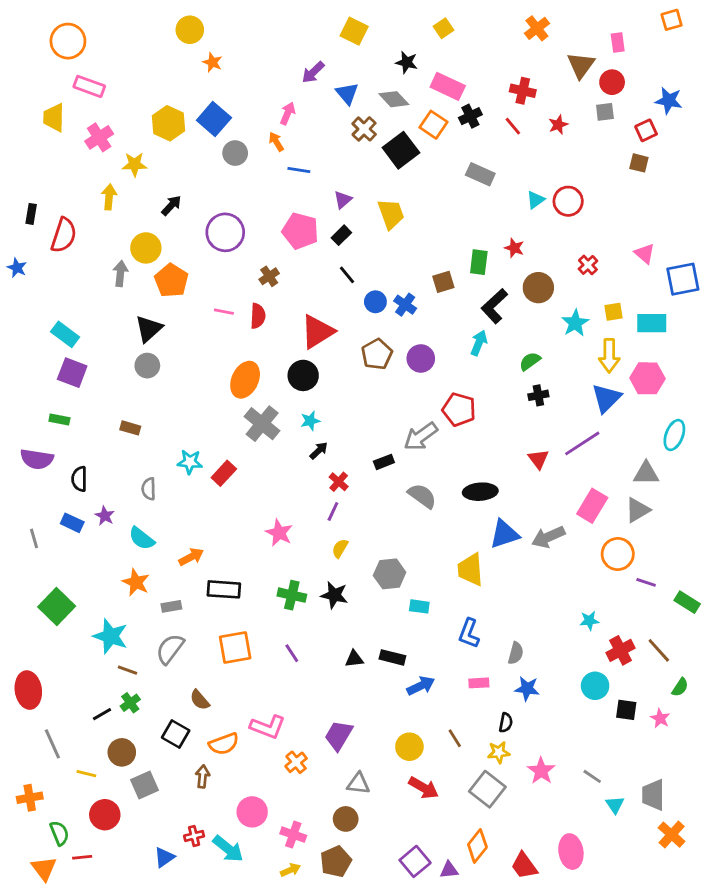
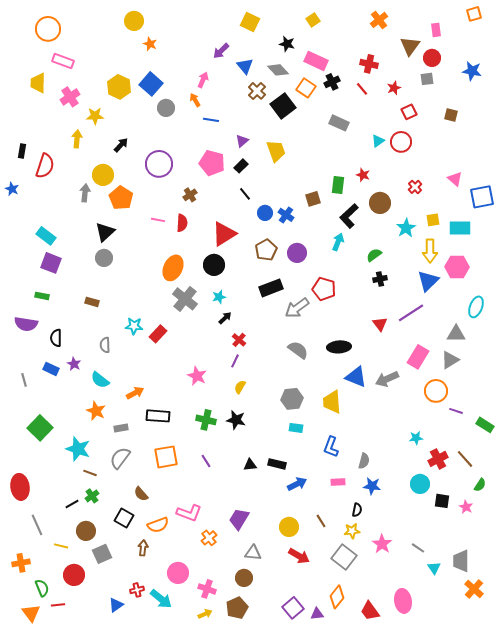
red square: (646, 130) -> (409, 112), moved
black rectangle: (384, 462) -> (271, 288), moved, size x1.6
blue triangle: (504, 534) -> (356, 377), turned 40
gray hexagon: (390, 574) -> (292, 399), moved

